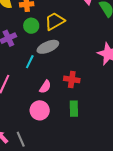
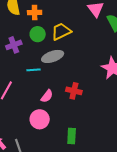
cyan line: (30, 62) -> (33, 70), turned 56
green rectangle: (74, 109) -> (72, 136), moved

